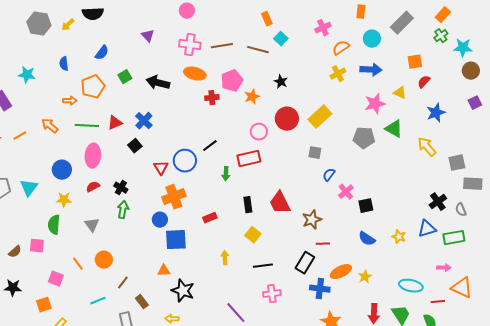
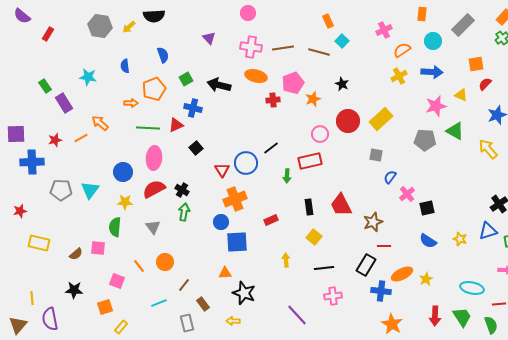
blue semicircle: (102, 53) -> (163, 55), turned -56
blue cross: (144, 121) -> (193, 108), moved, turned -30
orange arrow: (50, 126) -> (100, 123), moved
red semicircle: (93, 187) -> (154, 189), size x1.6

